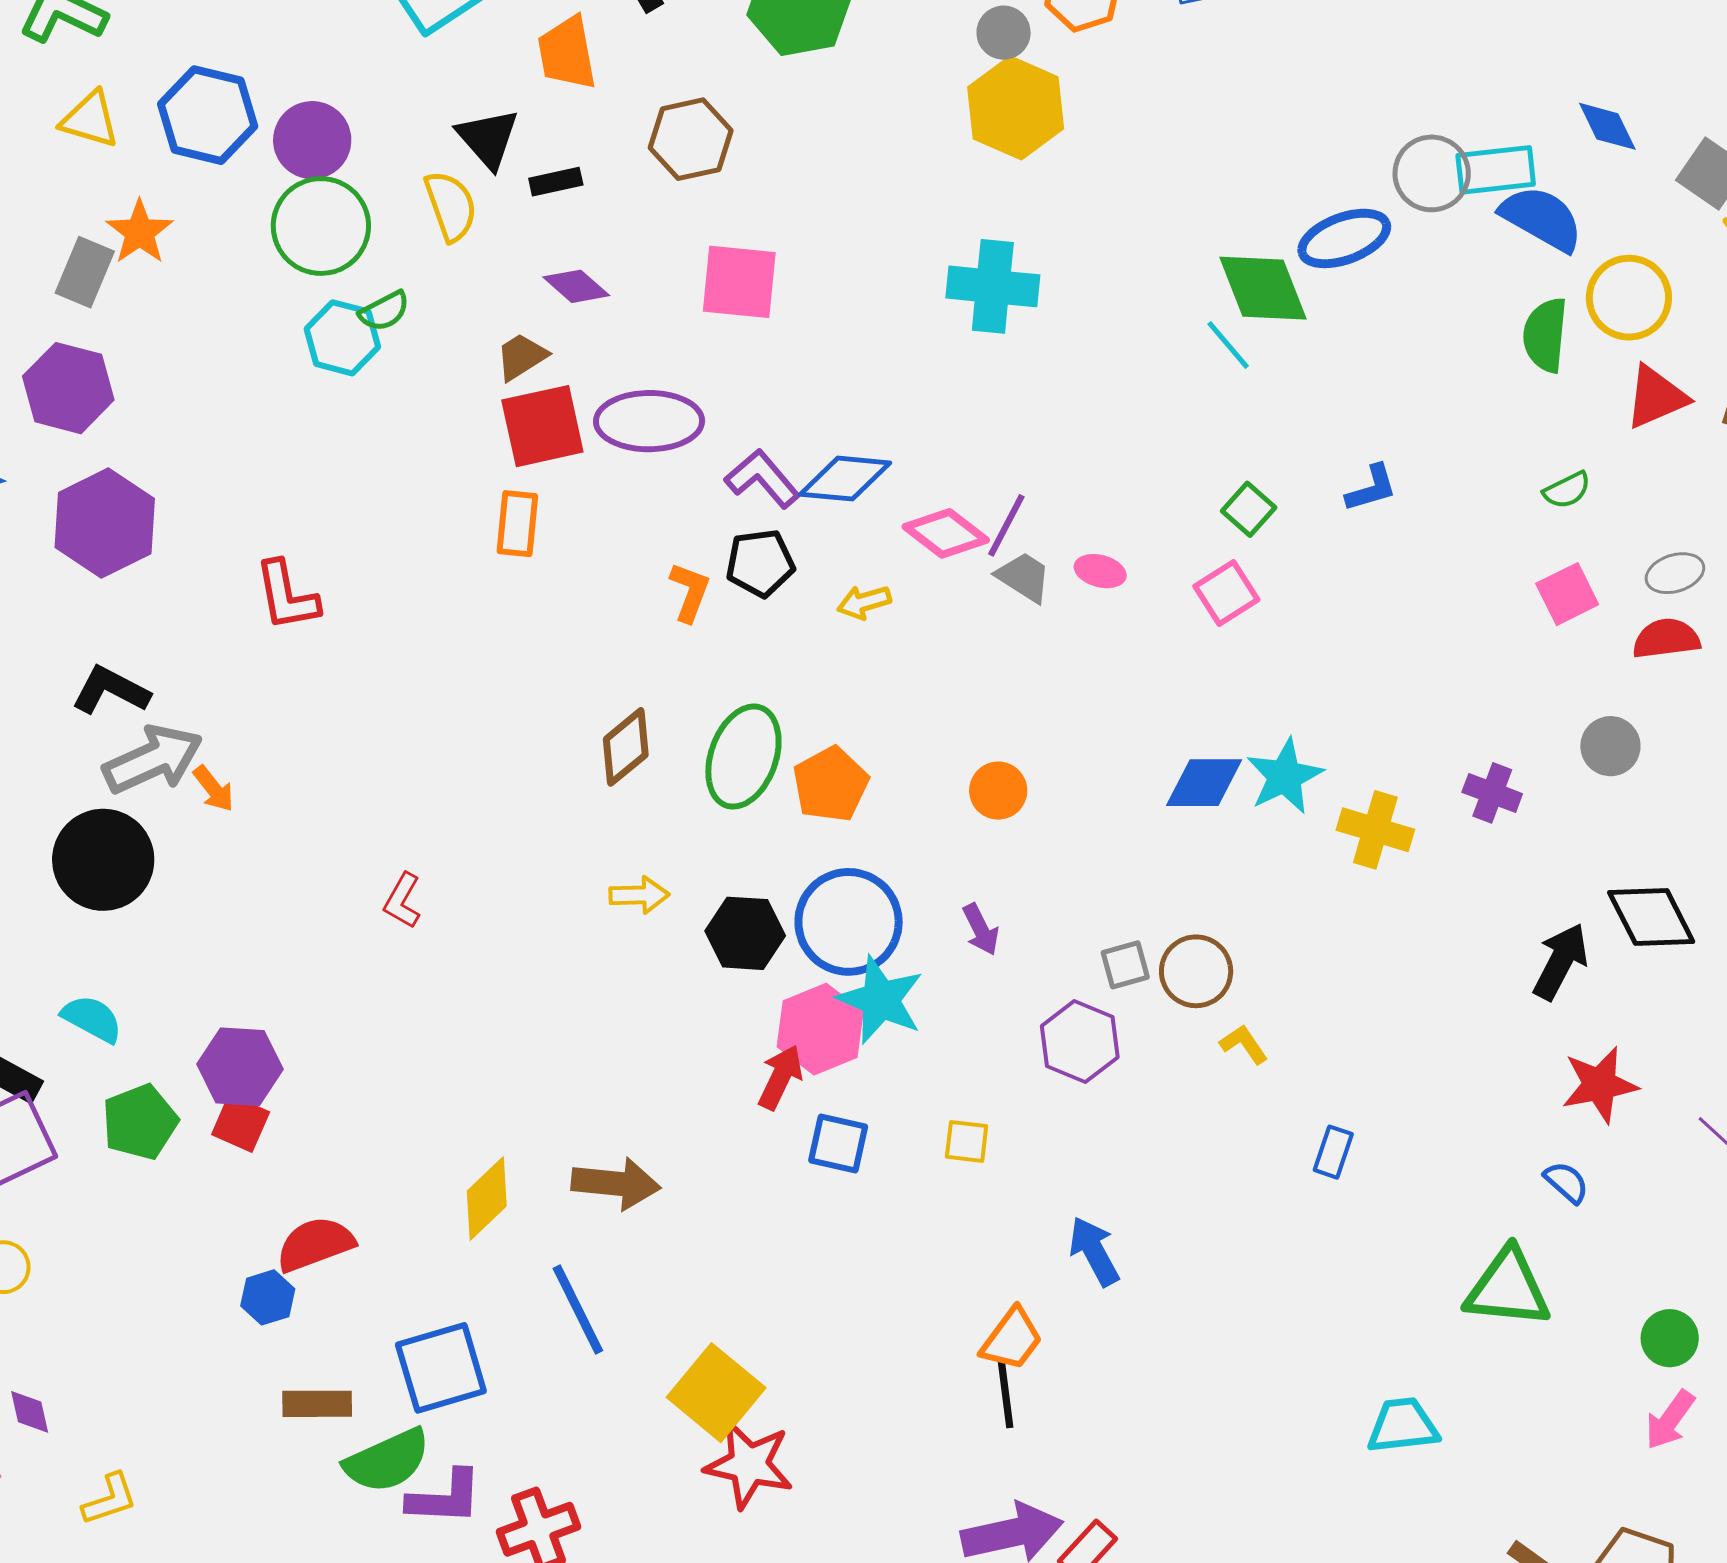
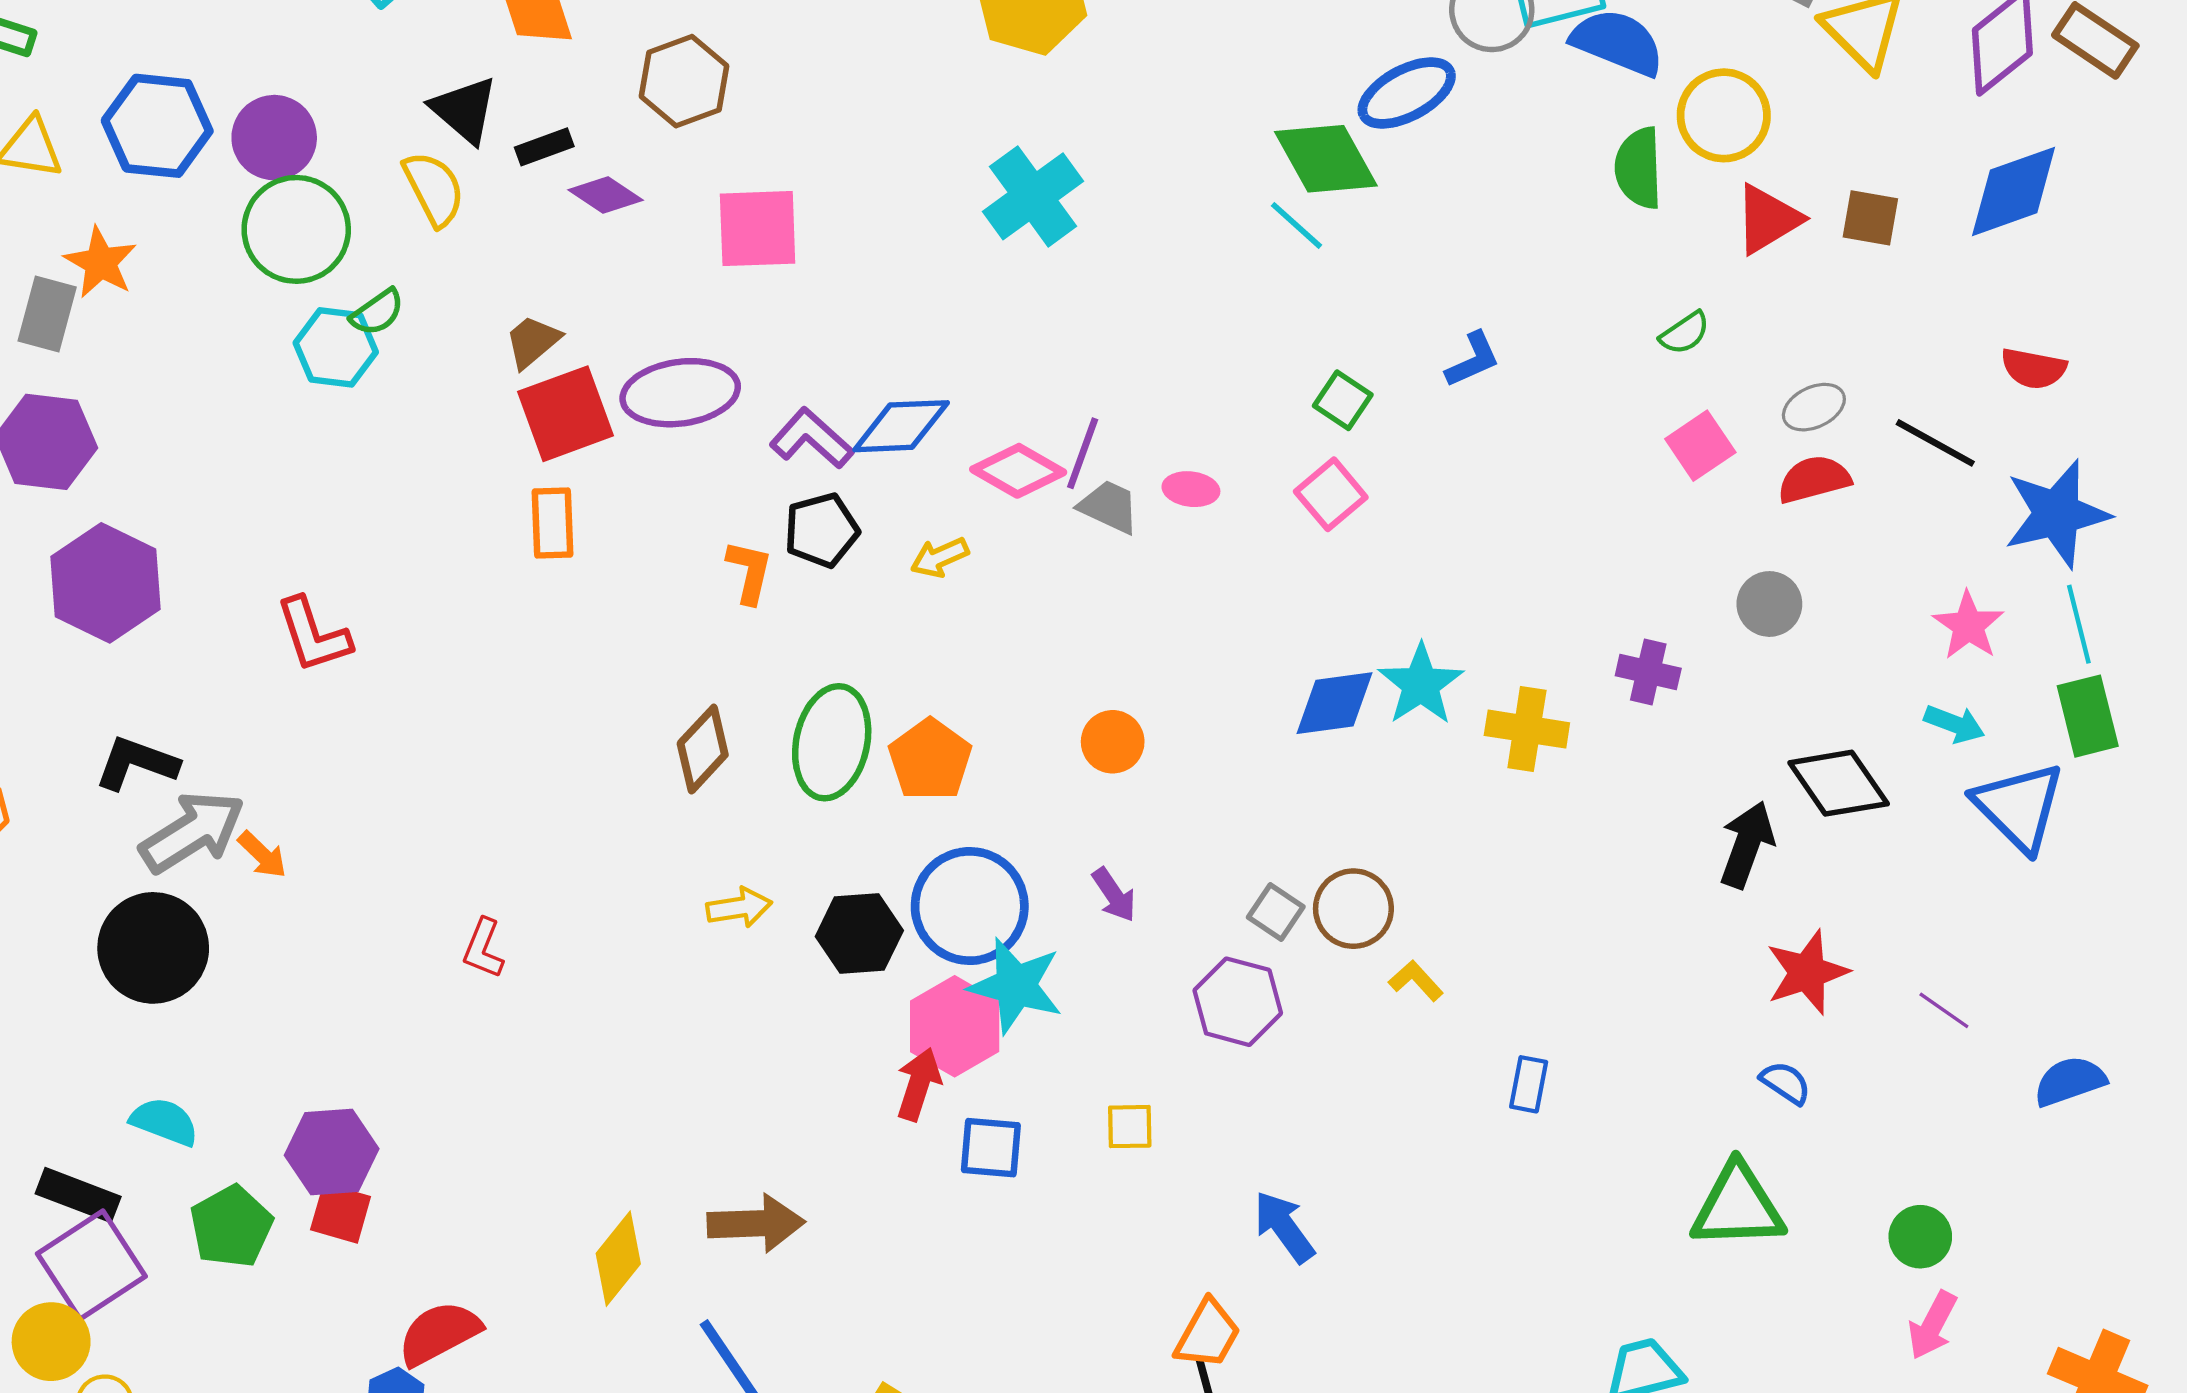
purple diamond: (576, 286) -> (606, 195), moved
cyan cross: (993, 286) -> (1033, 196), turned -34
gray square: (1125, 965) -> (1276, 912), turned -33

